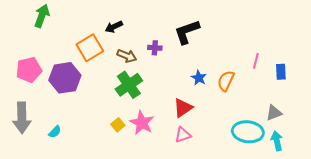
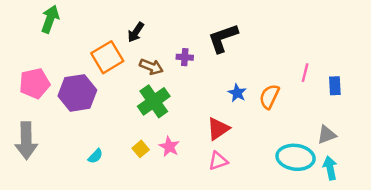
black arrow: (114, 27) -> (136, 32), turned -30
pink star: (142, 123) -> (169, 147), size x0.7
cyan semicircle: (55, 132) -> (95, 156), moved

